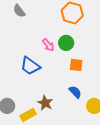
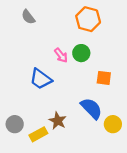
orange square: (76, 65) -> (104, 78), moved
blue semicircle: (75, 92) -> (91, 108), size x1.5

